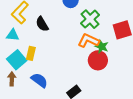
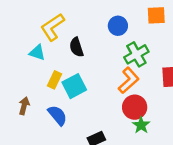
orange L-shape: (89, 41) -> (129, 80), turned 100
green star: (102, 47) -> (141, 125), moved
cyan square: (17, 60) -> (74, 86), moved

